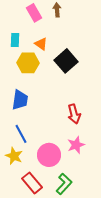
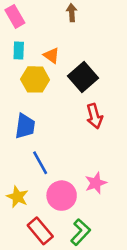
pink rectangle: (34, 13) -> (15, 16), moved
red arrow: (74, 114) -> (94, 116), moved
blue line: (21, 134) -> (40, 163), moved

